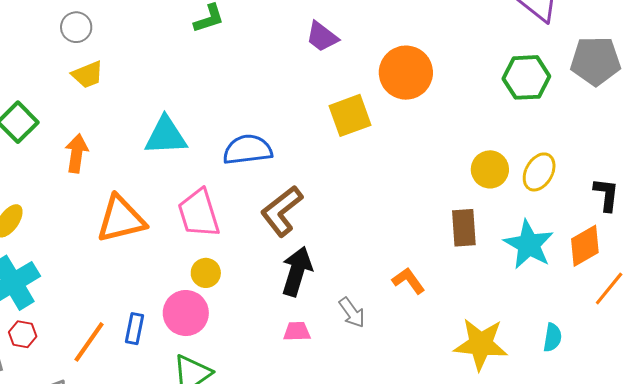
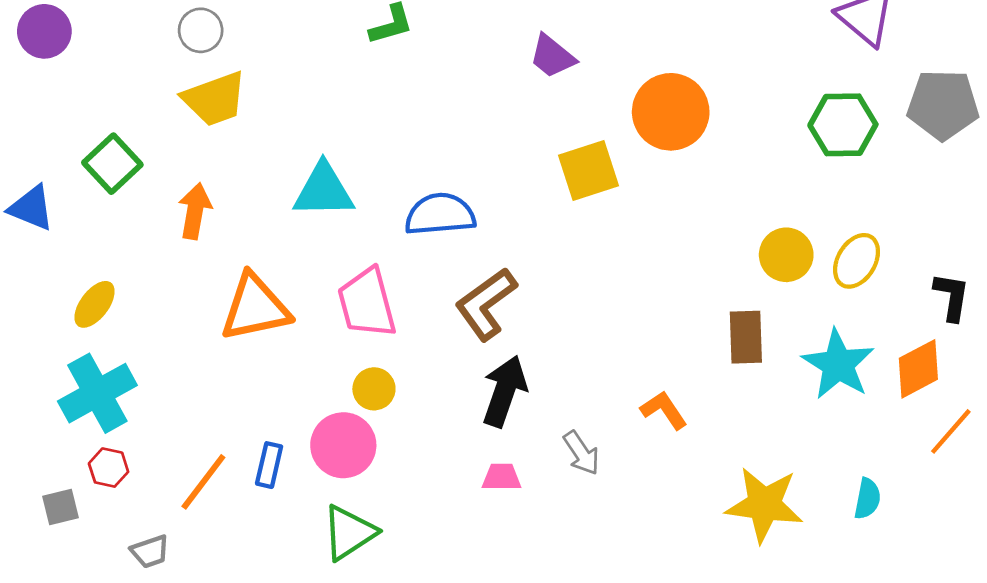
yellow trapezoid: (88, 75) -> (215, 99), size x1.4

